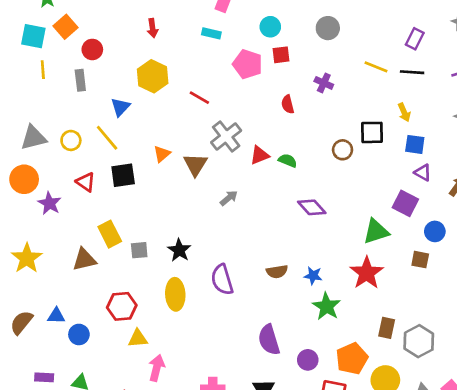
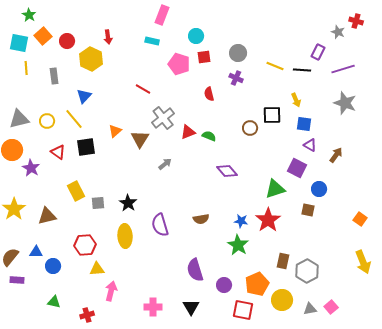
gray circle: (328, 28) -> (238, 53), moved
purple rectangle: (415, 39) -> (318, 52), moved
red circle: (92, 49) -> (67, 41), moved
yellow hexagon: (153, 76) -> (91, 59), moved
brown triangle: (84, 260) -> (47, 216), moved
blue star: (313, 276) -> (241, 221), moved
purple rectangle: (44, 377) -> (17, 280), moved

